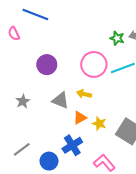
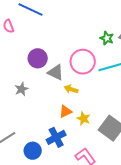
gray triangle: (60, 100) -> (56, 72), moved
gray star: (23, 101) -> (21, 89), moved

